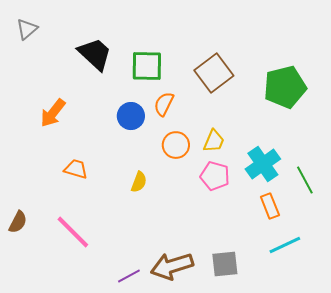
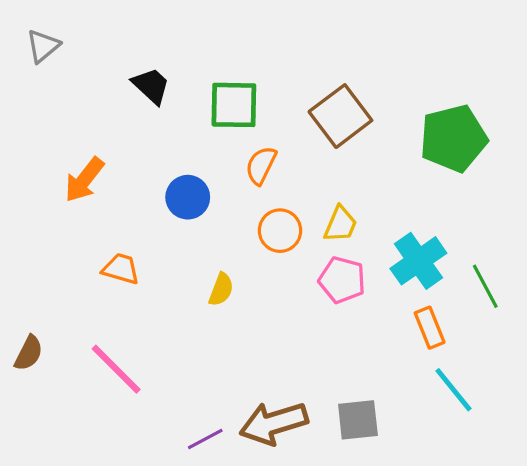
black trapezoid: (95, 54) -> (151, 86), size x0.7
blue circle: (131, 116) -> (188, 197), moved
cyan line: (285, 245) -> (453, 390), turned 76

